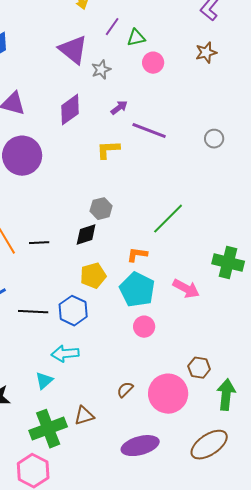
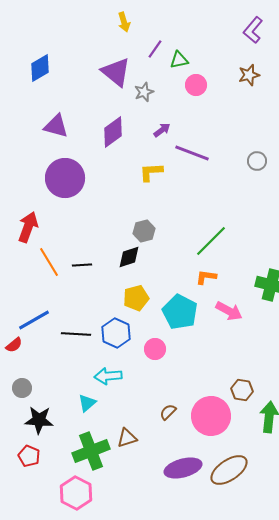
orange L-shape: (137, 255) -> (206, 277), moved
pink circle: (144, 327) -> (155, 349), moved
brown ellipse: (209, 445) -> (229, 470), moved

